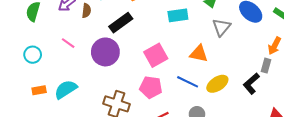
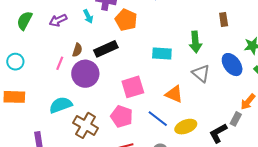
brown semicircle: (86, 11) -> (77, 50), moved
gray triangle: (221, 27) -> (201, 73), turned -42
pink line: (68, 43) -> (60, 63), moved, turned 64
cyan semicircle: (66, 89) -> (61, 105), moved
orange rectangle: (39, 90) -> (14, 97), size x1.5

